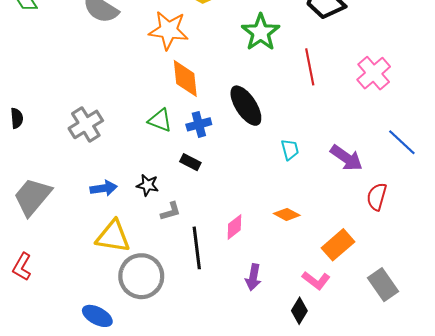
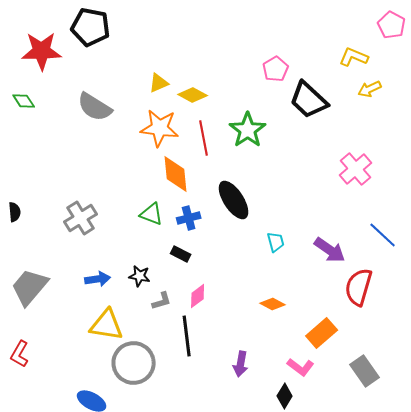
red line: (310, 67) -> (204, 138), moved
red semicircle: (377, 197) -> (359, 287), size x1.4
pink diamond: (234, 227) -> (198, 296), moved

